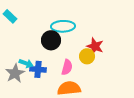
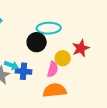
red star: (95, 46) -> (81, 48), turned 30
yellow circle: (87, 56) -> (63, 58), moved

